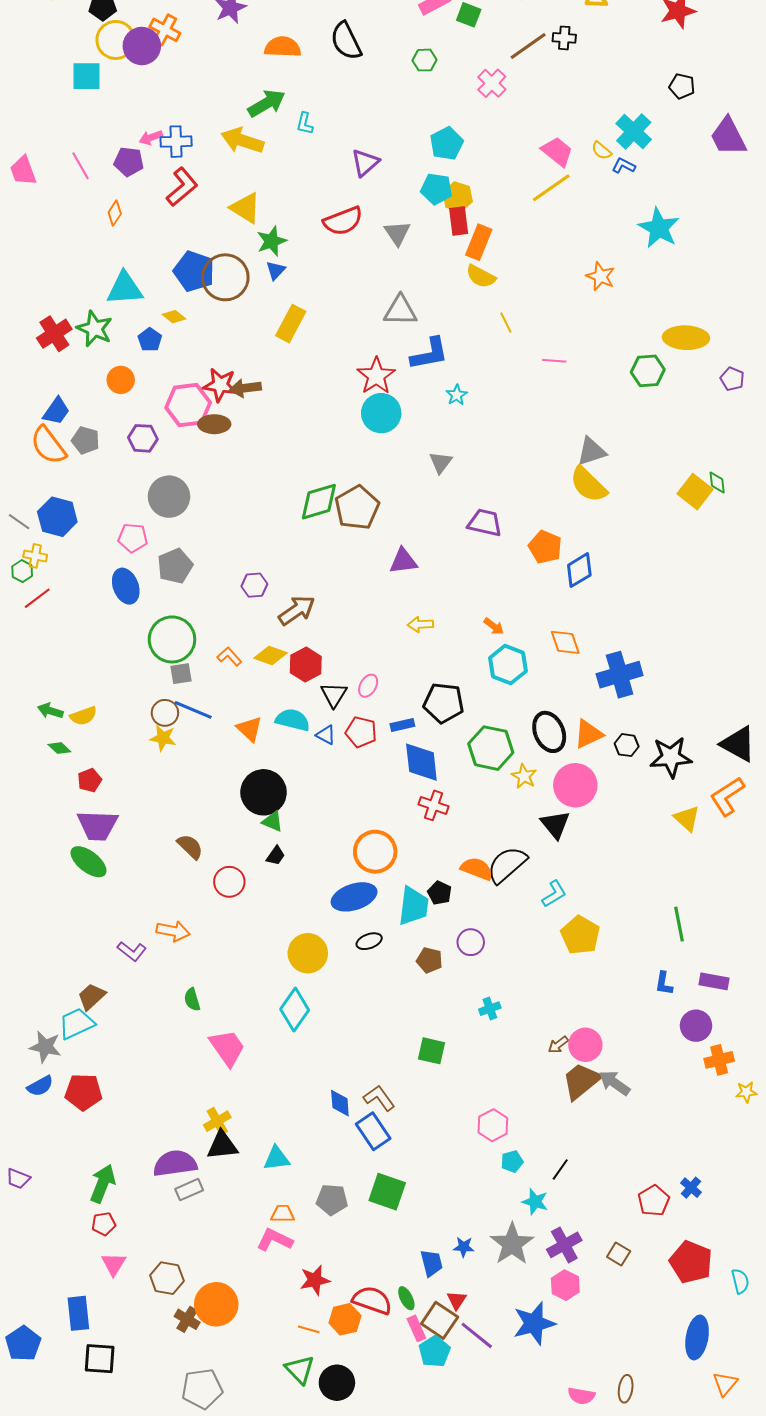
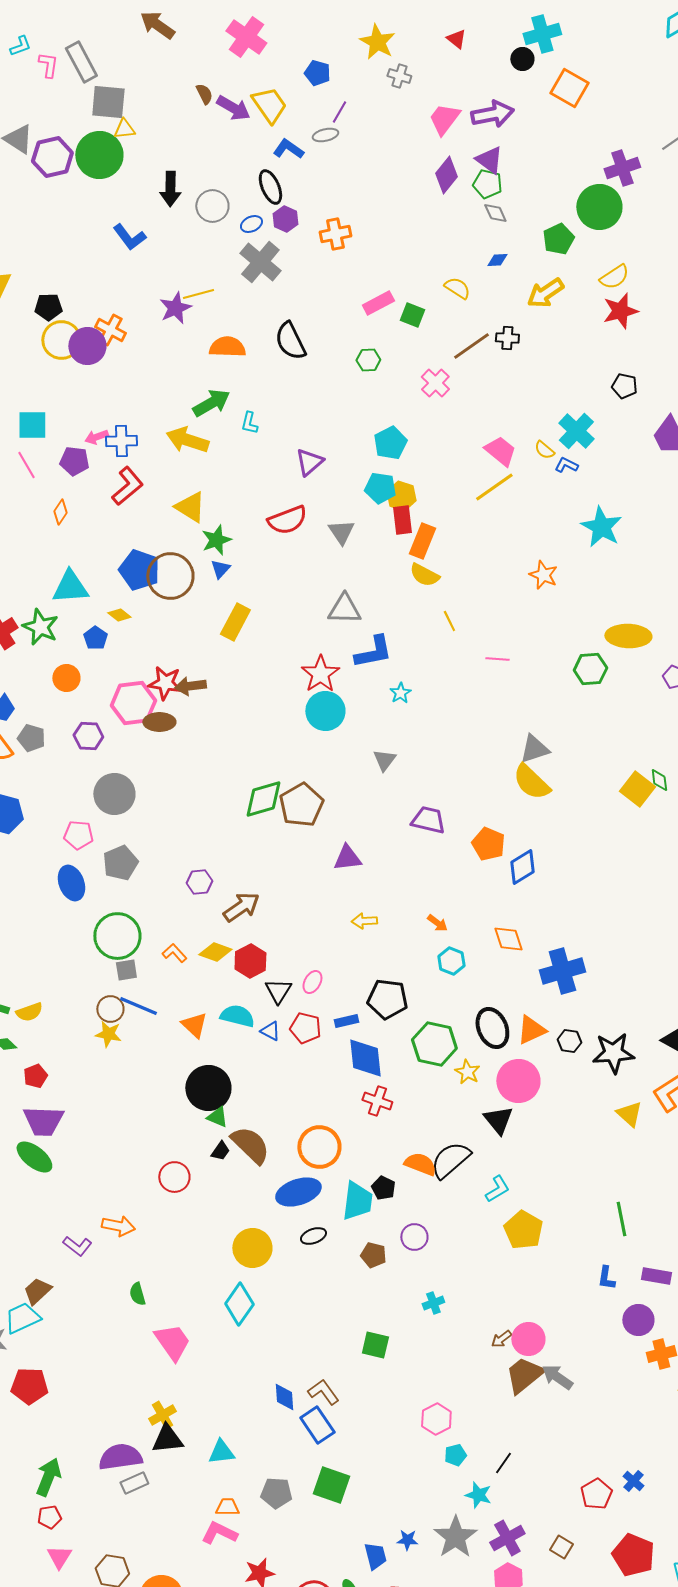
cyan square: (87, 76) -> (32, 425), moved
cyan hexagon: (508, 665) -> (451, 961), size x0.7
brown semicircle: (190, 847) -> (250, 1145), moved, size x1.5

